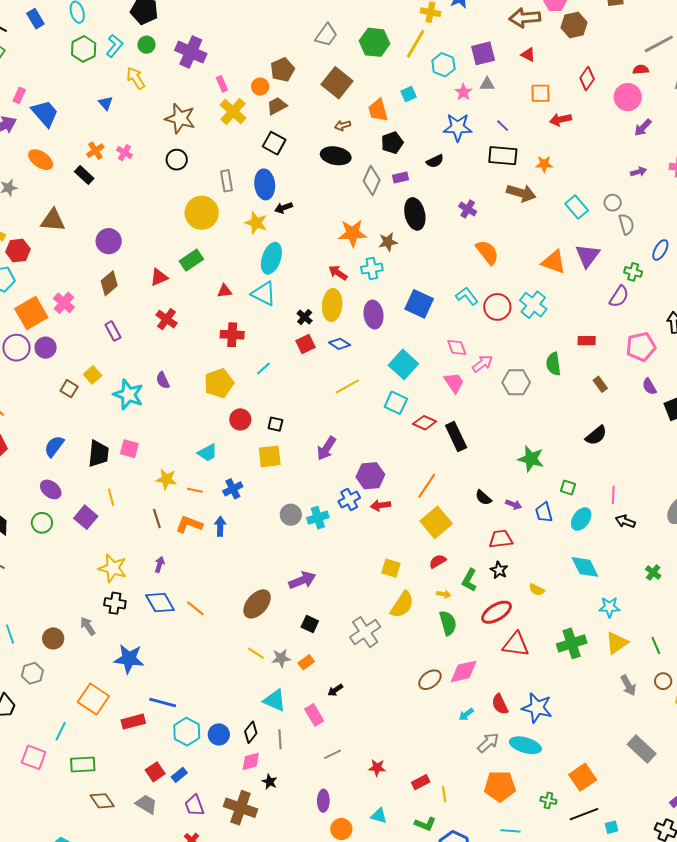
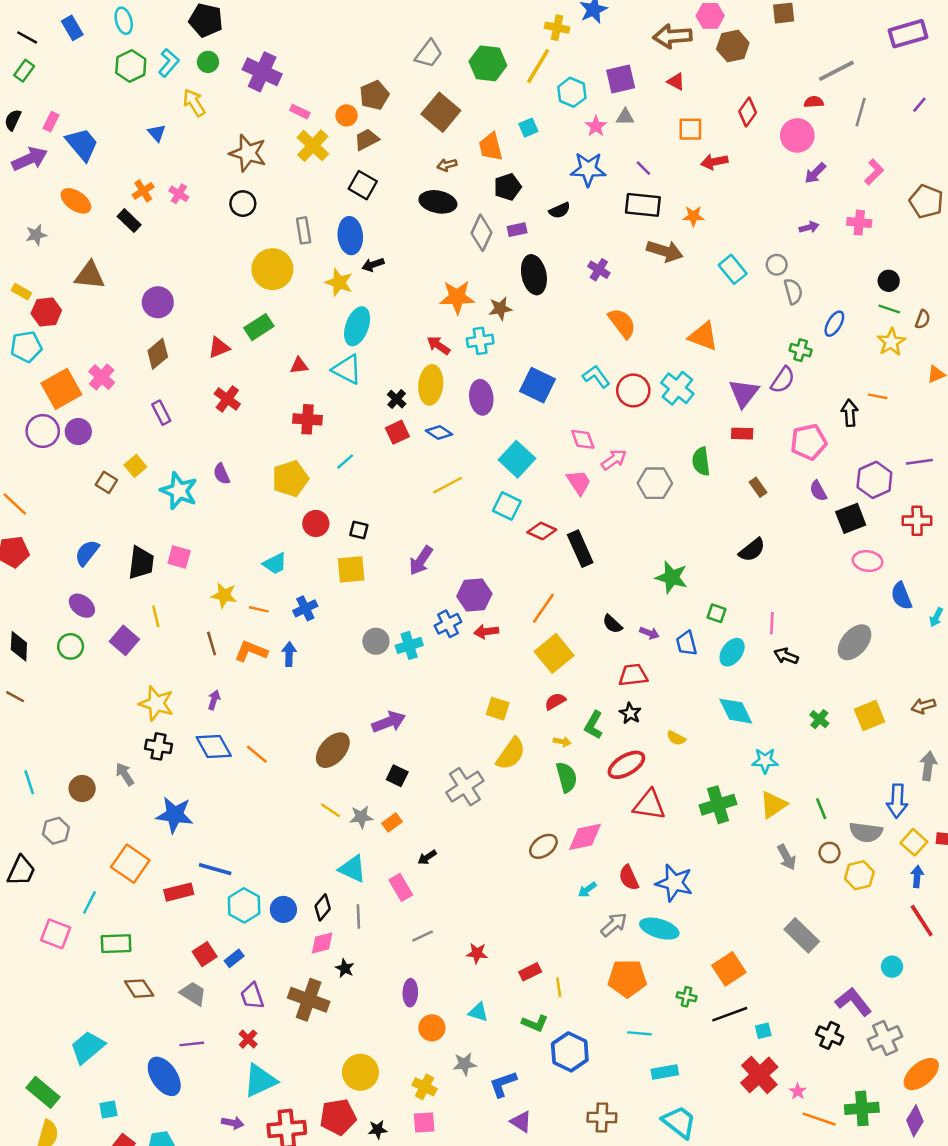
pink rectangle: (222, 84) -> (300, 112), turned -42
purple triangle: (588, 256) -> (744, 393), moved

